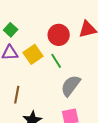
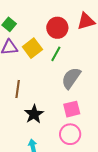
green line: (56, 61) -> (56, 54), turned 63

